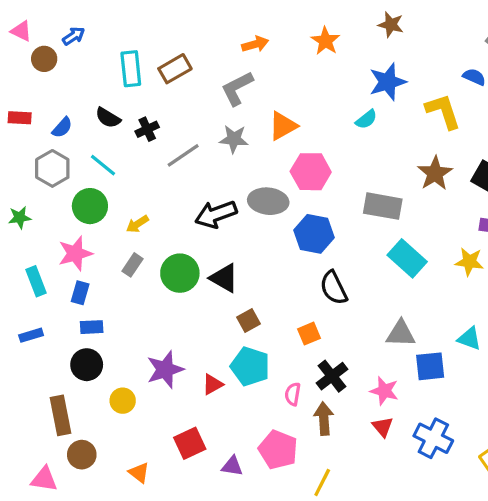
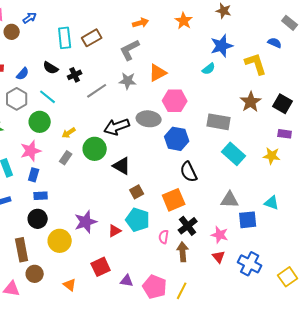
green circle: (180, 273) -> (95, 149), moved
orange square: (309, 334) -> (174, 200), size x1.6
yellow circle: (123, 401) -> (60, 241), size x1.5
pink pentagon: (278, 450) -> (155, 287), moved

